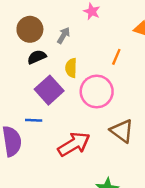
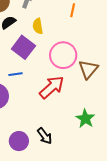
pink circle: (97, 92) -> (63, 55), moved
brown triangle: (122, 131) -> (88, 69), turned 45

